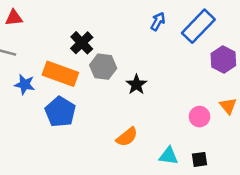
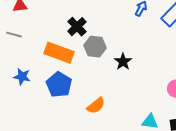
blue star: (25, 84) -> (22, 77), moved
orange semicircle: (127, 137) -> (96, 106), moved

